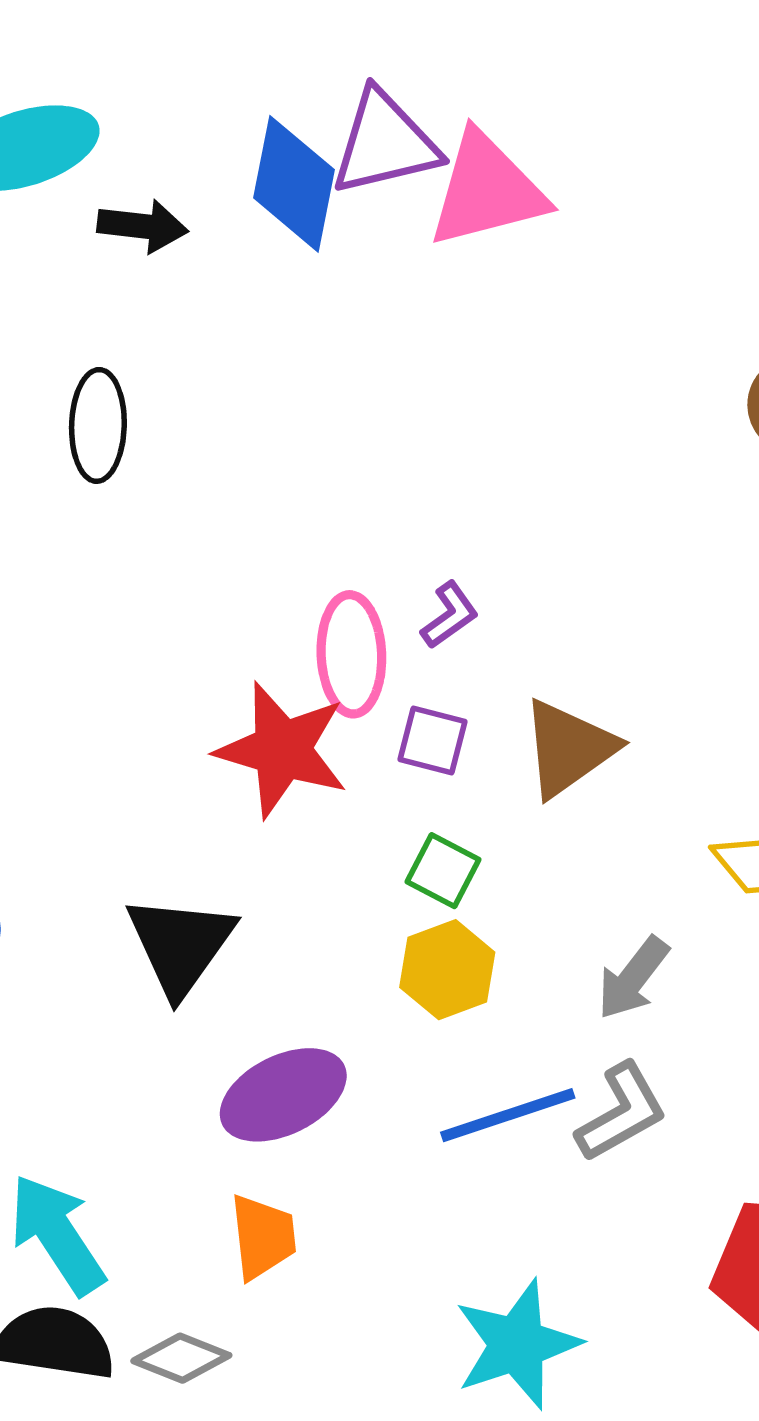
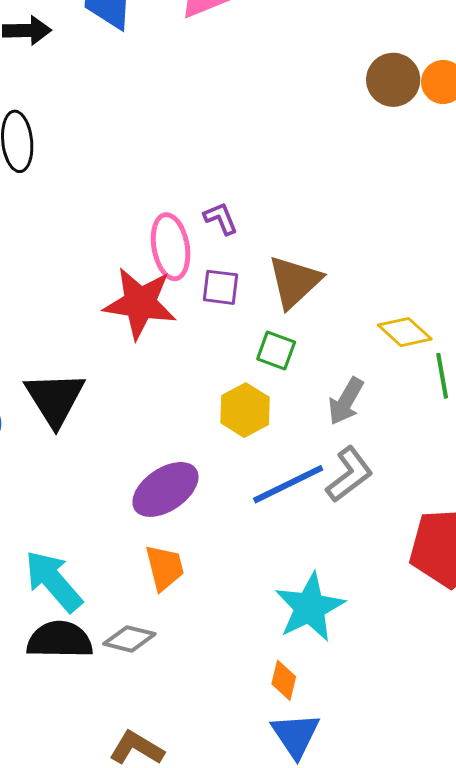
purple L-shape: (450, 615) -> (221, 218), turned -69
green square: (443, 871) -> (276, 350), moved
black triangle: (180, 945) -> (55, 399), moved

